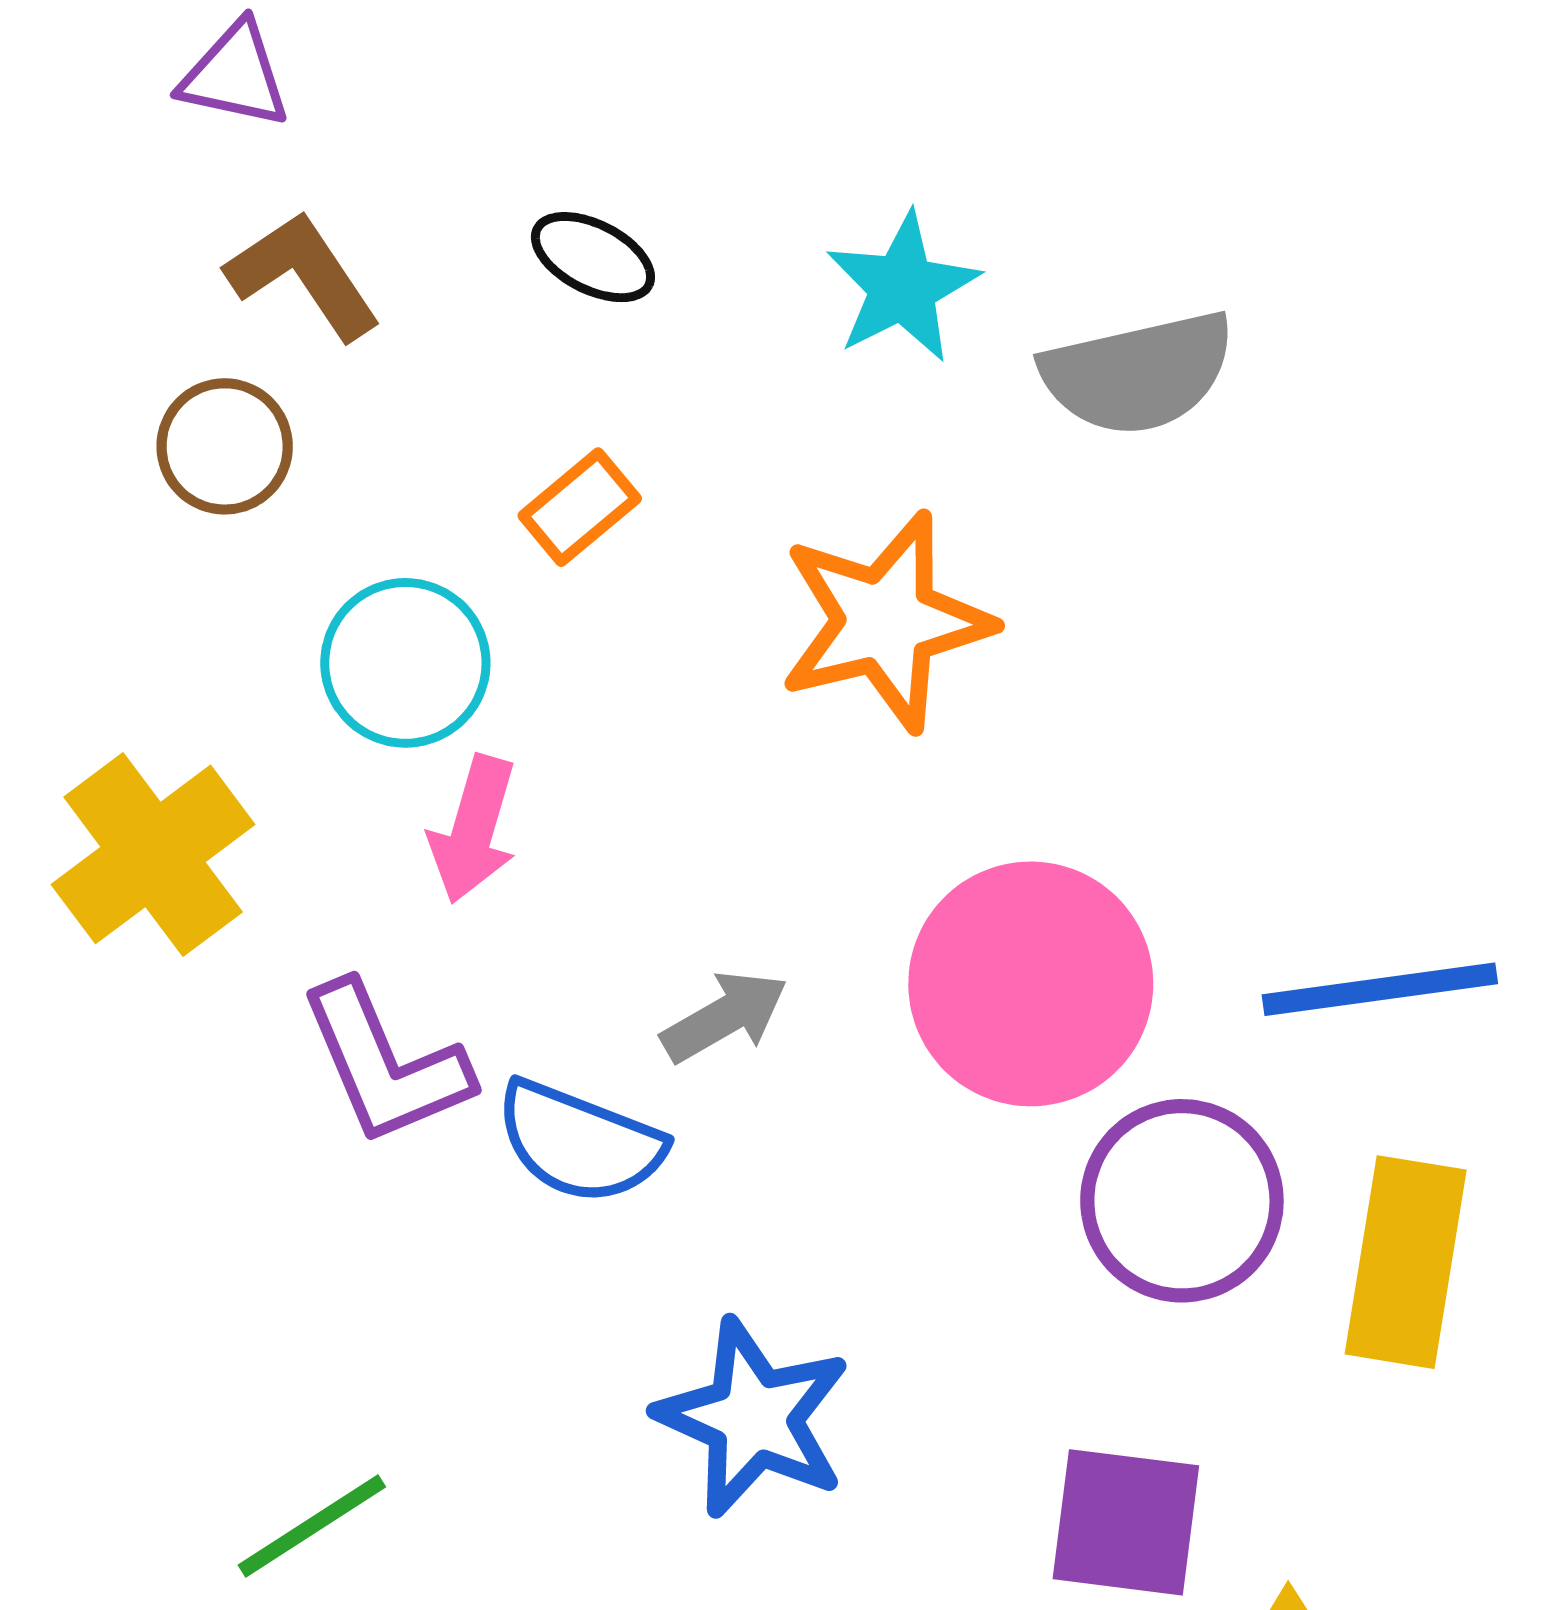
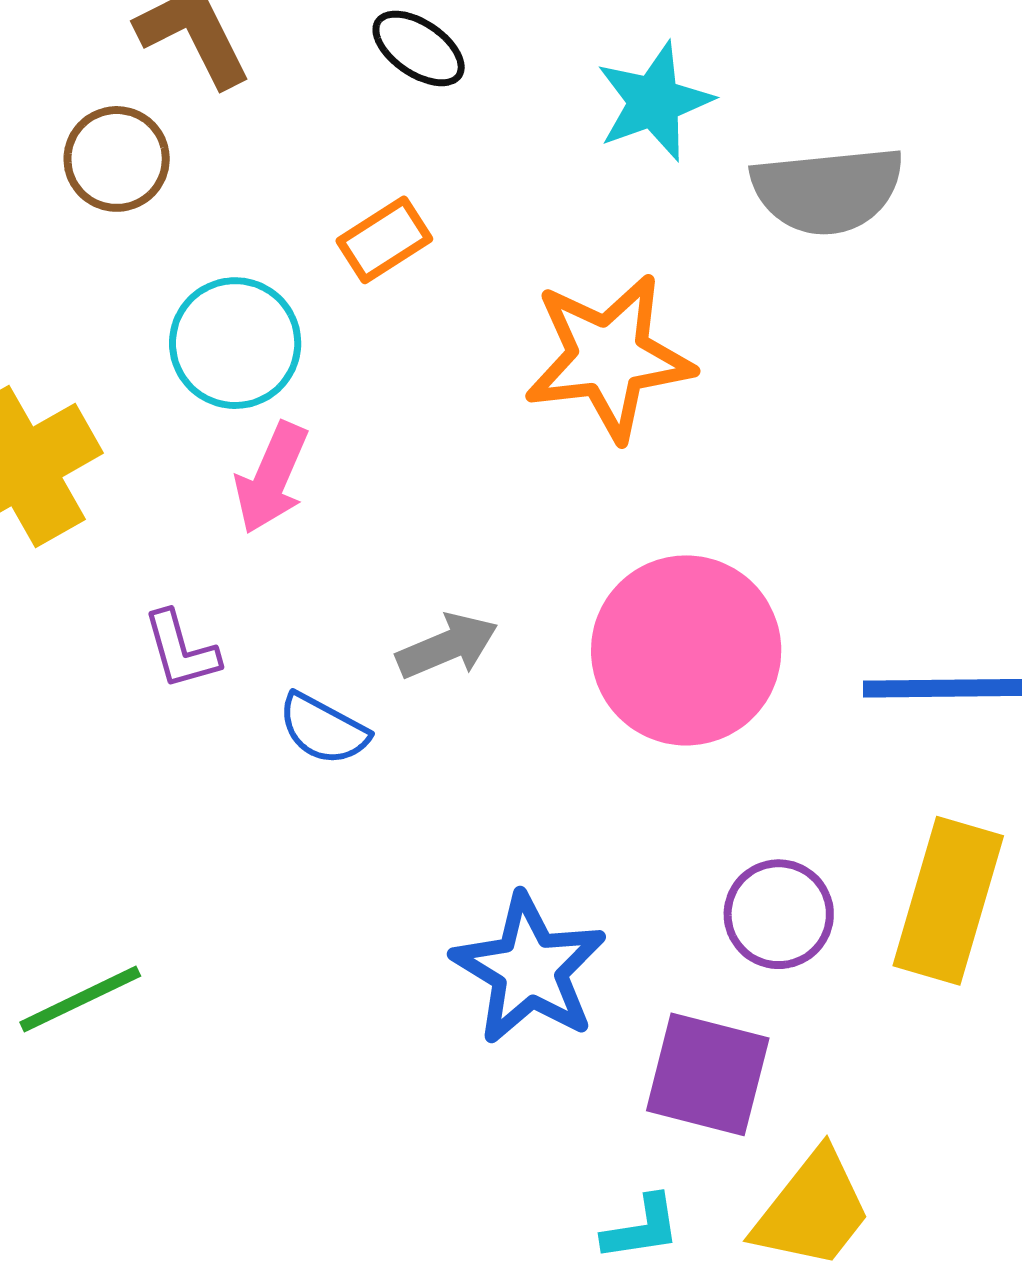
purple L-shape: (385, 1064) -> (181, 650), size x0.6
blue semicircle: (580, 1142) -> (323, 729), size x0.7
purple circle: (1182, 1201) -> (779, 914), moved, size x0.7
blue star: (753, 1418) -> (529, 969), moved

